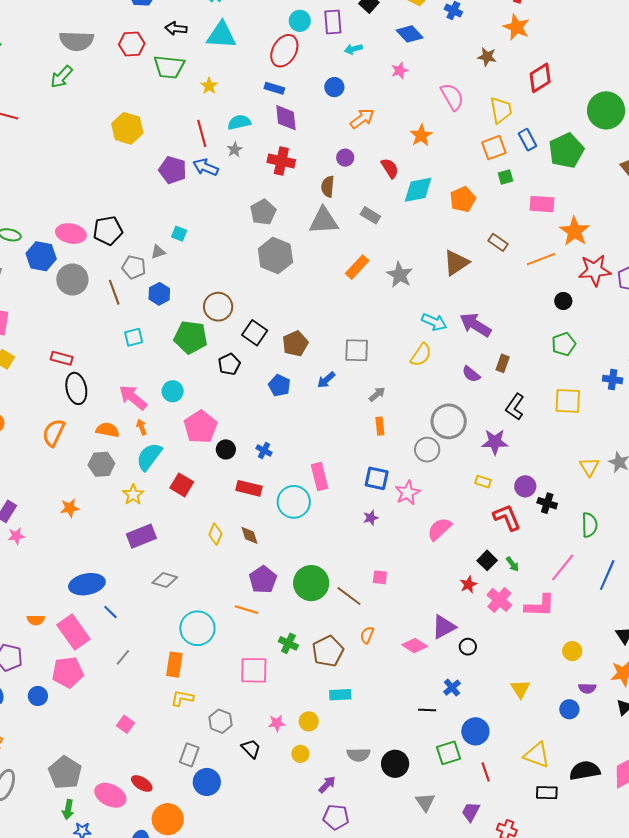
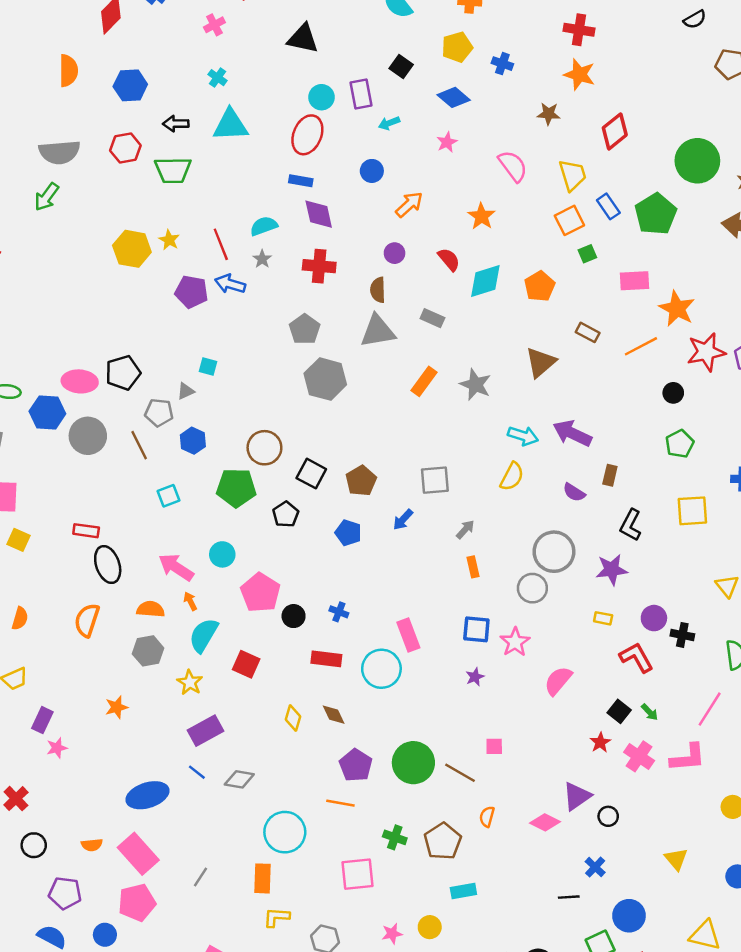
yellow star: (209, 86) -> (169, 240), moved
blue line: (110, 612) -> (197, 772), moved

